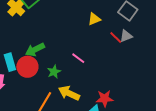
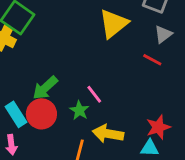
yellow triangle: (94, 19) -> (114, 24), size x1.6
red line: (116, 37) -> (152, 60), moved
pink line: (78, 58) -> (94, 94), moved, turned 32

